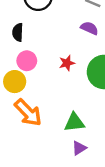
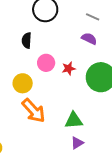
pink circle: (27, 61) -> (46, 63), moved

